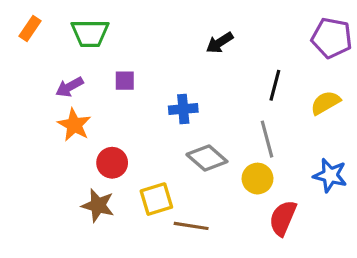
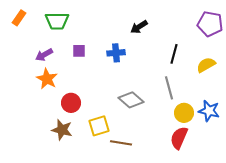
blue cross: (183, 109) -> (116, 53), moved
yellow circle: (258, 179) -> (184, 113), moved

